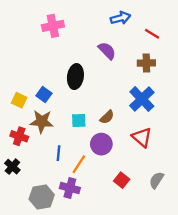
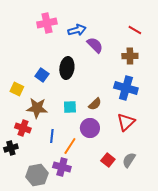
blue arrow: (120, 18) -> (77, 30), moved
blue square: (44, 95) -> (42, 75), moved
blue cross: (142, 99) -> (126, 88), turned -30
red cross: (19, 136) -> (23, 128), moved
red triangle: (142, 137) -> (126, 122), turned 36
black cross: (12, 167) -> (11, 148), turned 32
gray semicircle: (156, 180) -> (129, 160), moved

